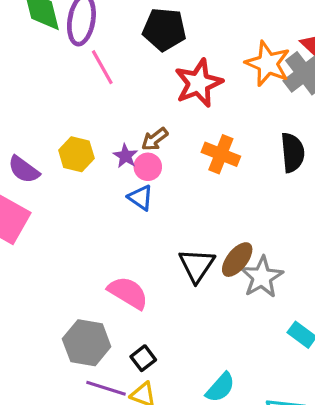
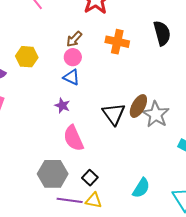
purple star: (125, 156) -> (62, 106), moved
pink semicircle: (128, 293) -> (73, 138), turned -136

